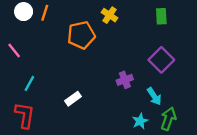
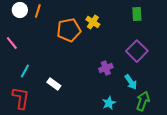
yellow cross: (109, 15) -> (93, 22), moved
white rectangle: (73, 99) -> (54, 84), moved, turned 72
cyan star: (140, 121) -> (109, 103), moved

